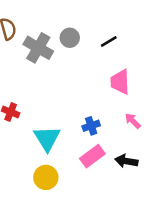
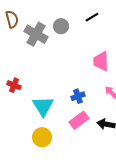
black line: (109, 42) -> (92, 17), moved

